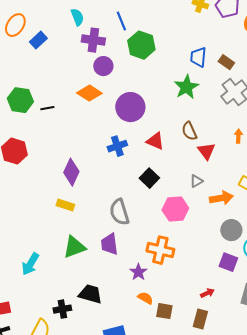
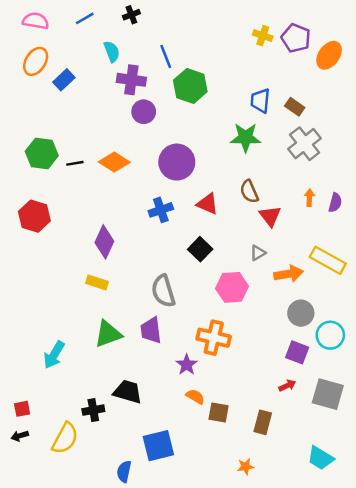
green star: (186, 87) -> (246, 138), turned 30
orange diamond: (89, 93) -> (114, 162), moved
red arrow: (207, 293) -> (287, 386), moved

